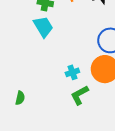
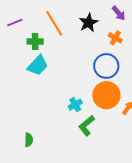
cyan trapezoid: (43, 27) -> (38, 65), turned 85

